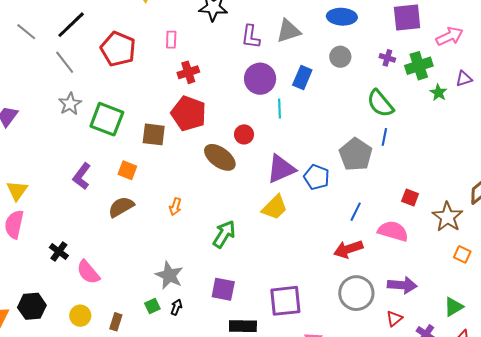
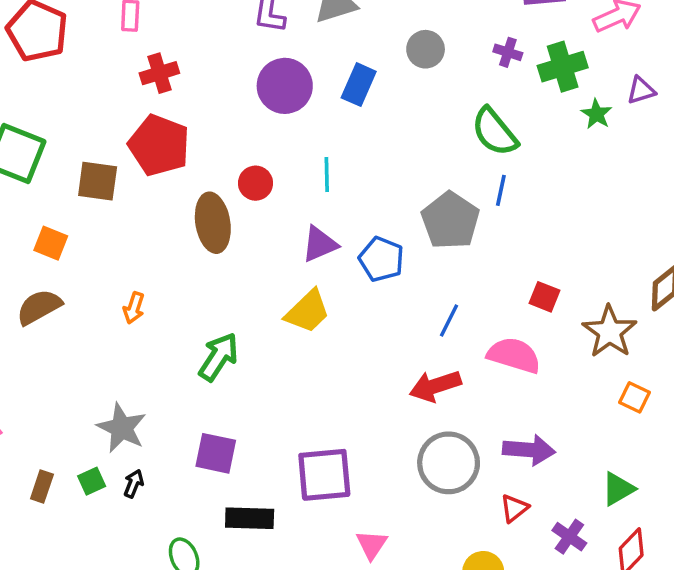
cyan line: (279, 109) -> (327, 175), moved
brown ellipse: (220, 157) -> (213, 223), turned 44
purple triangle: (281, 169) -> (320, 244), size x0.7
brown rectangle: (116, 322) -> (42, 487), moved

